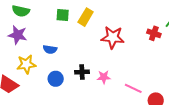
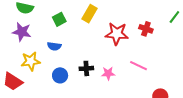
green square: (63, 15) -> (59, 19), moved, turned -32
red cross: (154, 33) -> (146, 29), moved
pink line: (133, 88) -> (138, 66), moved

